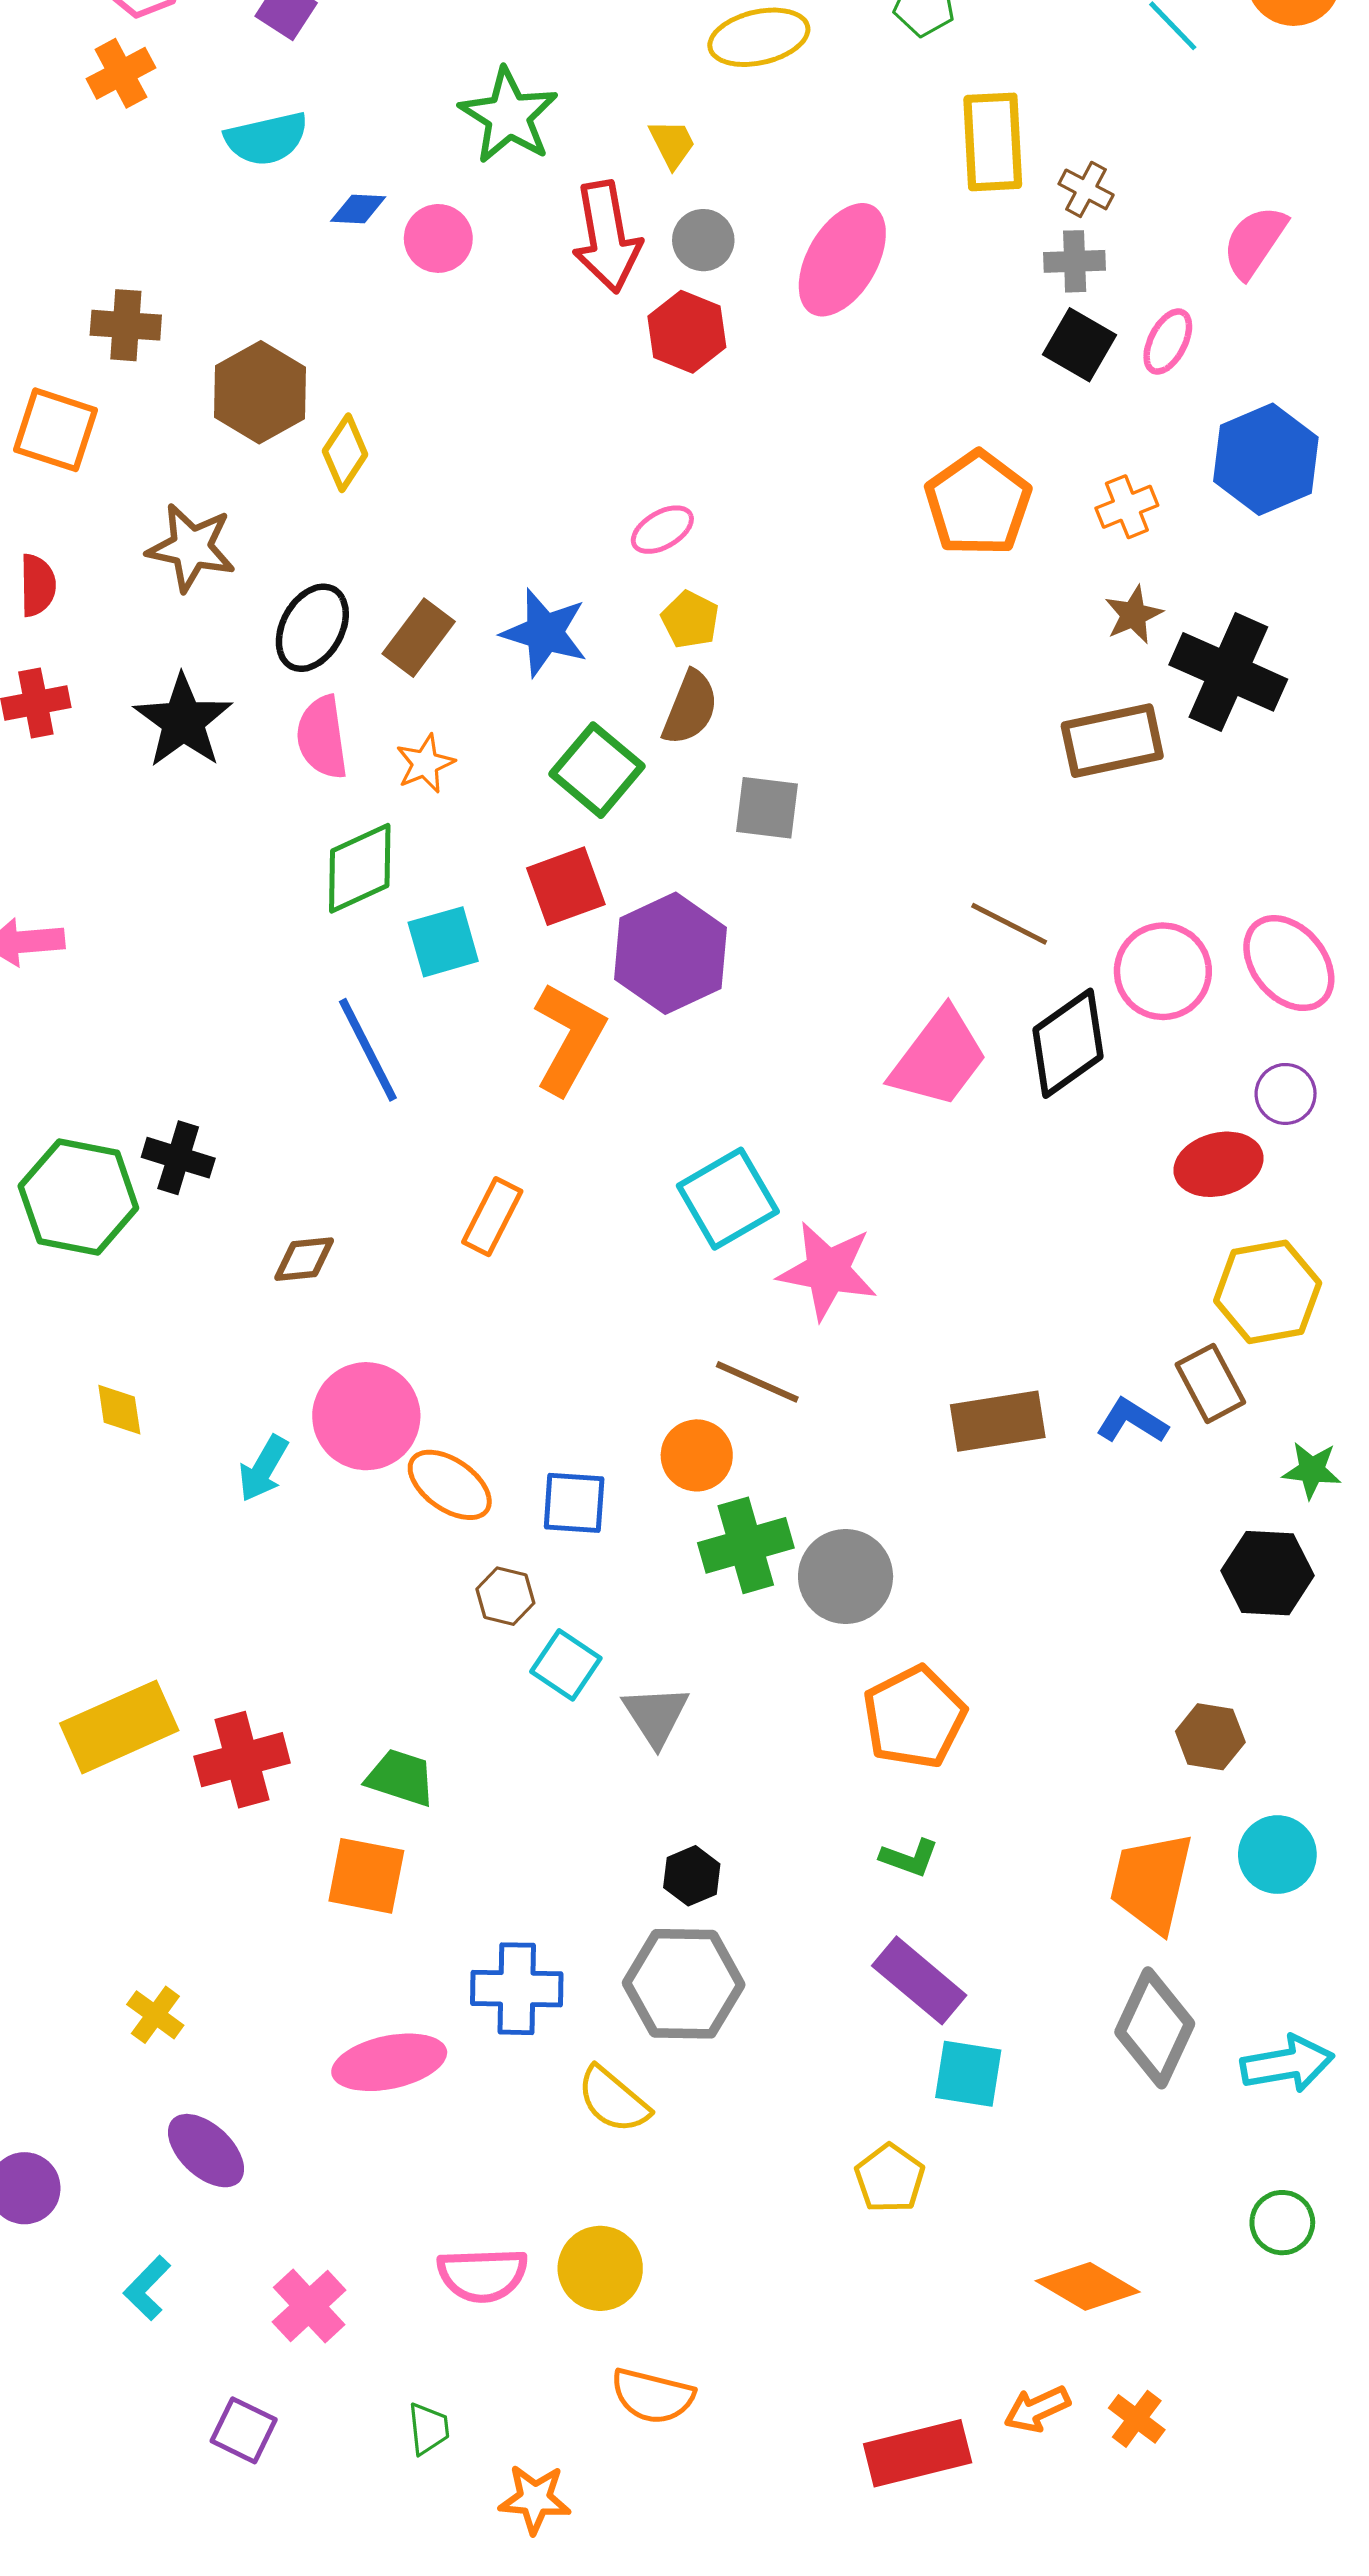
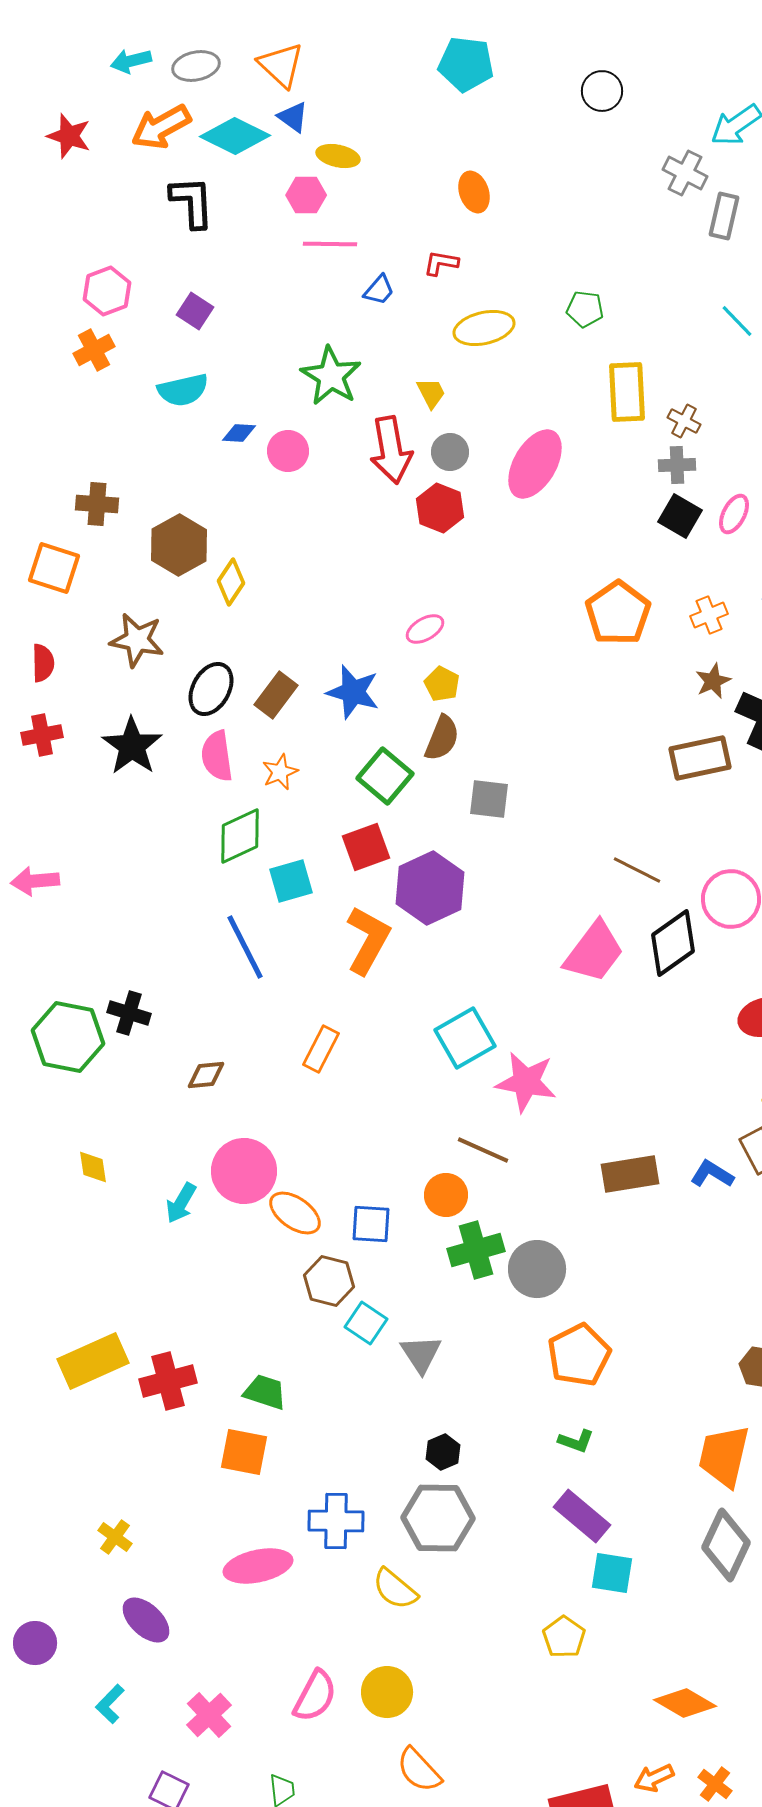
brown hexagon: (505, 1596) -> (329, 1281), size x1.4
pink semicircle: (482, 2275) -> (315, 1696), turned -60
orange semicircle: (653, 2396) -> (419, 1770), turned 33

